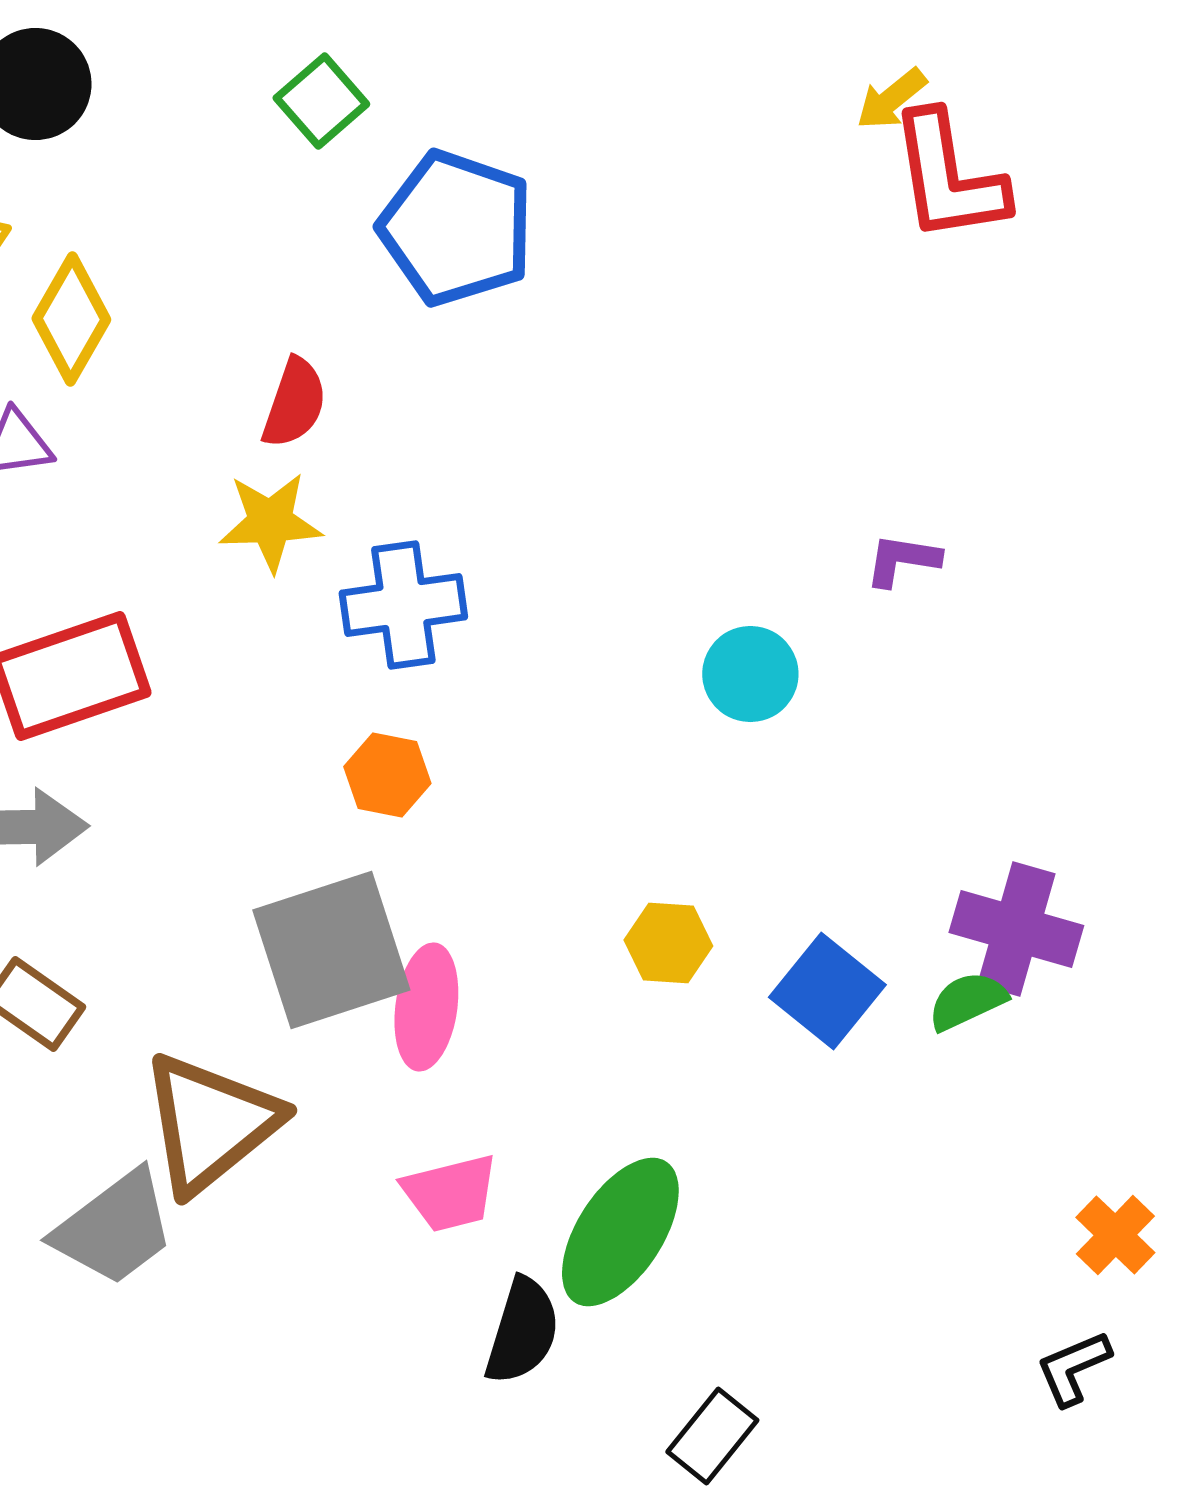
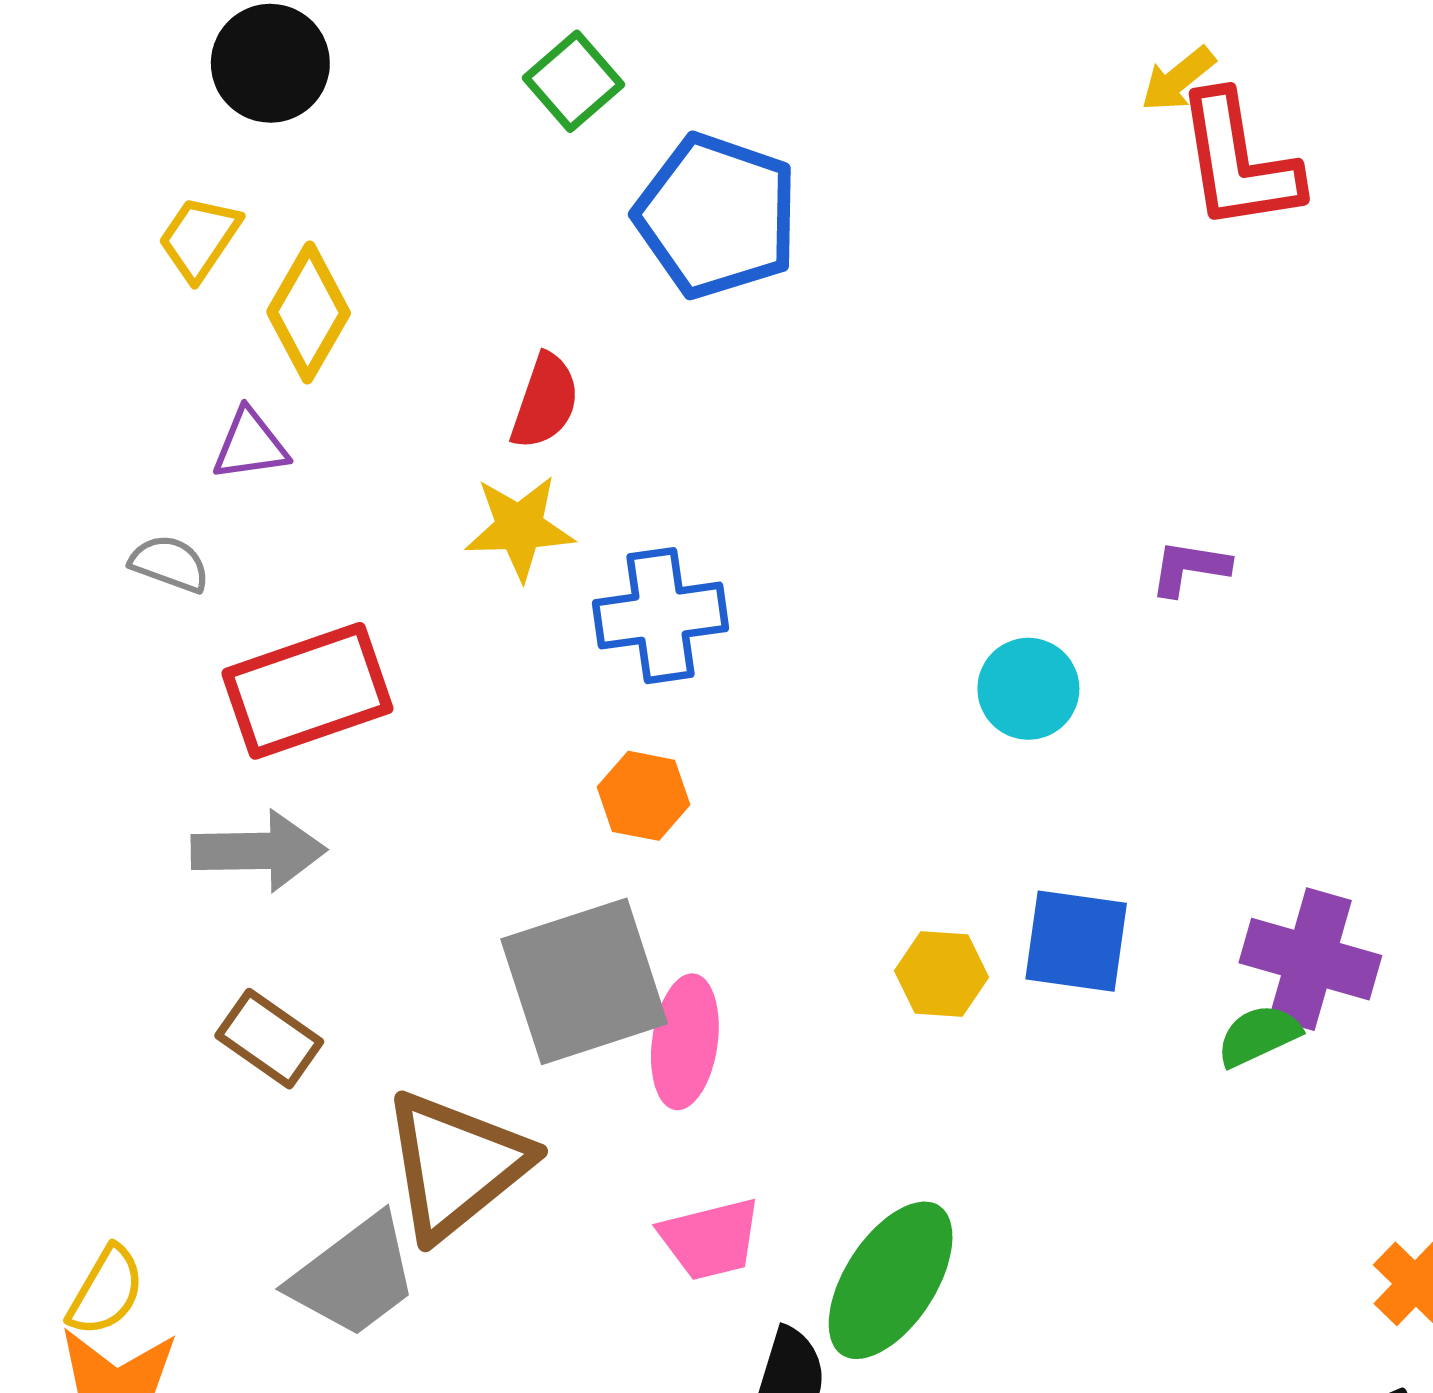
blue square: (827, 991) -> (1076, 941), moved, turned -31

